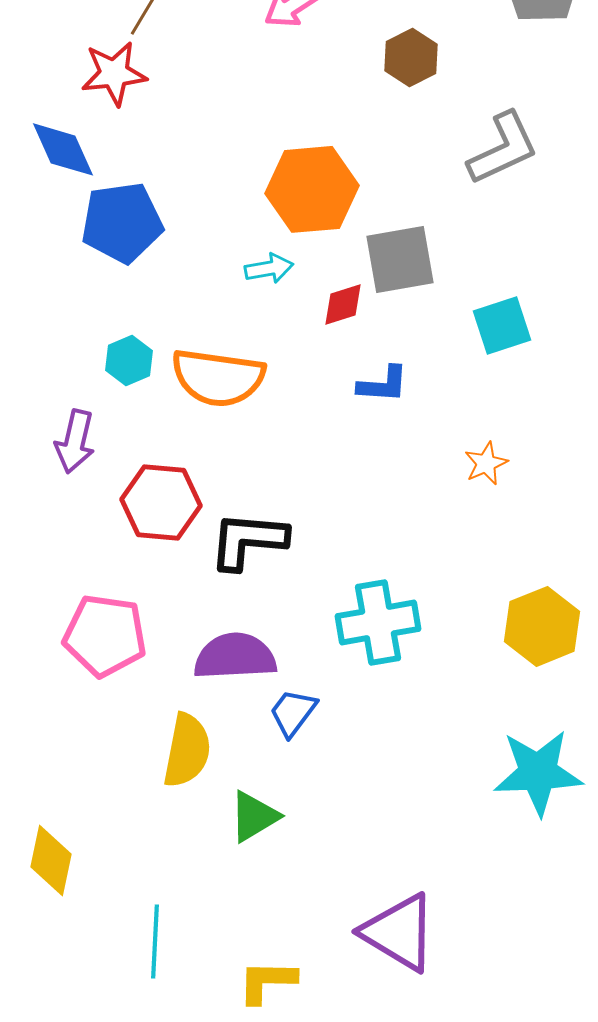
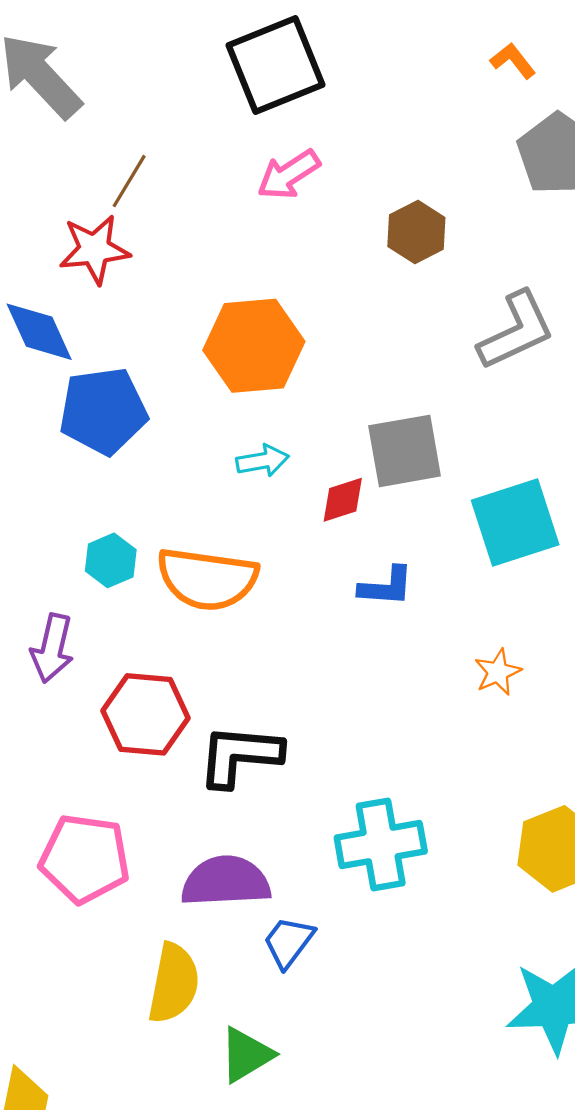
orange hexagon: (312, 189) -> (254, 346), moved
cyan square: (502, 325) -> (515, 523), size x1.4

